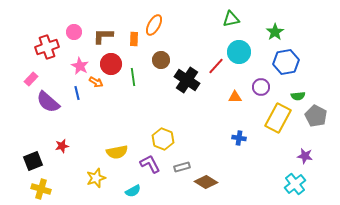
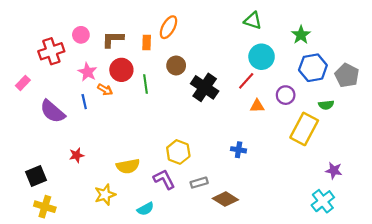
green triangle: (231, 19) -> (253, 21), turned 30
red line: (216, 66) -> (246, 81), moved
pink rectangle: (31, 79) -> (23, 83), moved
gray pentagon: (316, 116) -> (347, 75), moved
blue cross: (239, 138) -> (239, 150), moved
red star: (62, 146) -> (77, 155), moved

